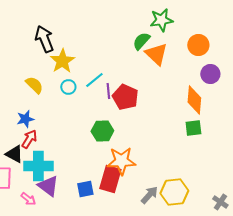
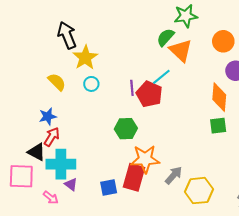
cyan line: (94, 80) -> (161, 77), moved
purple triangle: (48, 186) -> (71, 184), size x0.6
gray arrow: (149, 195) -> (174, 175), moved

